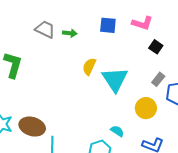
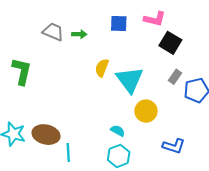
black square: (156, 47) -> (170, 43), size x1.5
yellow circle: (146, 108) -> (146, 111), moved
cyan semicircle: (117, 131) -> (118, 131), moved

